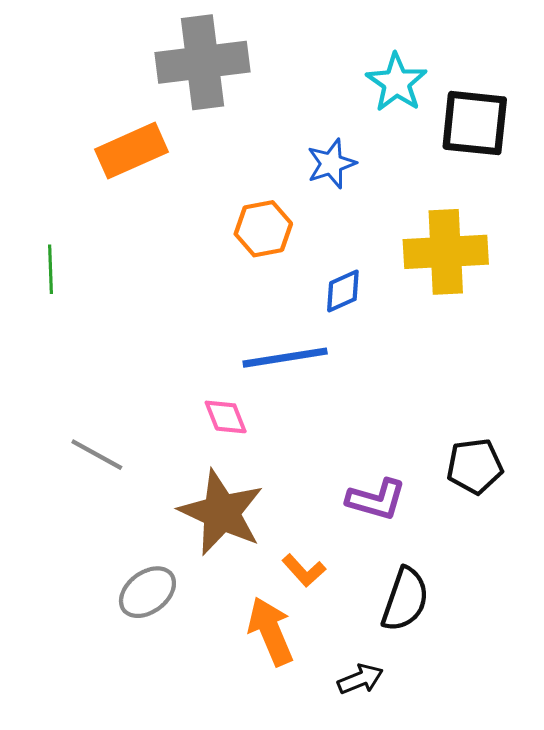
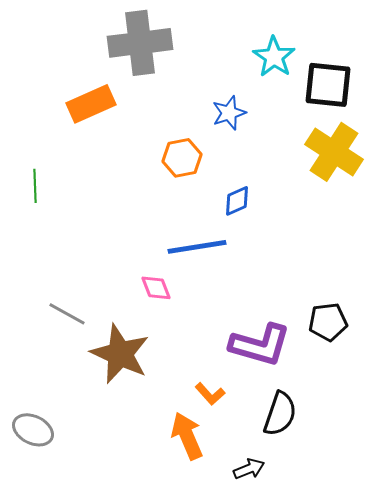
yellow cross: (446, 252) -> (334, 152), moved, turned 36
purple L-shape: (376, 499) -> (260, 345), size x1.5
brown star: (221, 513) -> (120, 354), moved
gray ellipse: (147, 592) -> (33, 430), moved, turned 63

